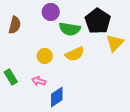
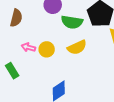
pink arrow: (39, 81) -> (28, 47), moved

